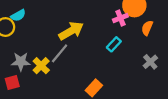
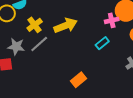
gray line: (60, 53) -> (39, 44), moved
yellow cross: (41, 66) -> (35, 25), moved

